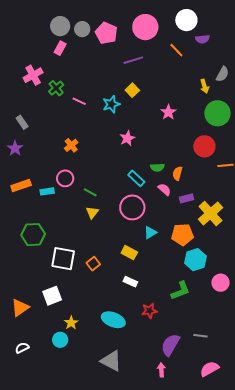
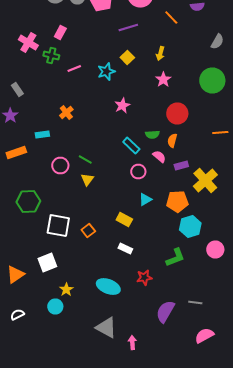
pink rectangle: (60, 48) -> (60, 32), moved
pink cross: (33, 75) -> (28, 42), turned -30
yellow arrow: (204, 86) -> (160, 54), moved, turned 32
green cross: (56, 88) -> (51, 56), turned -35
pink line: (79, 101) -> (74, 68), turned -48
red circle: (204, 146) -> (177, 114), moved
pink circle: (65, 178) -> (60, 166), moved
cyan rectangle: (47, 191) -> (42, 134), moved
pink circle: (132, 207) -> (138, 172), moved, size x0.6
pink arrow: (161, 370) -> (132, 342), moved

